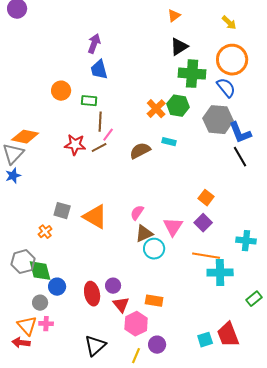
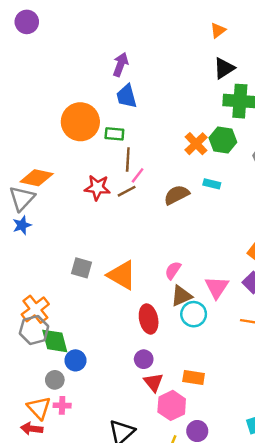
orange circle: (61, 91) -> (80, 122), size x1.6
orange cross: (45, 232) -> (35, 309), moved, size x1.6
red ellipse: (92, 294) -> (149, 319), moved

